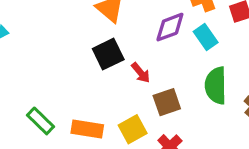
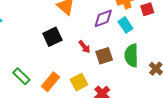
black square: (108, 54) -> (52, 37), moved
brown square: (167, 102) -> (104, 56), moved
orange rectangle: (87, 129) -> (51, 82), turned -60

